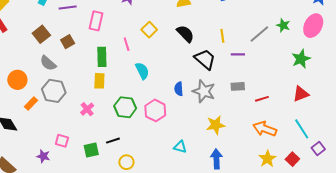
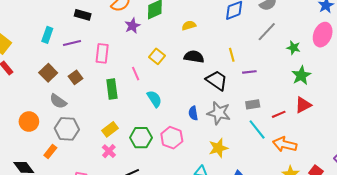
green star: (283, 25) -> (294, 48), moved
black semicircle: (185, 34) -> (194, 57), turned -30
gray line: (259, 34) -> (267, 32), moved
green star: (301, 59) -> (301, 75), moved
yellow rectangle: (99, 81) -> (110, 129), moved, turned 56
red triangle: (301, 94) -> (303, 105), moved
orange rectangle: (31, 104) -> (50, 152), moved
pink cross: (87, 109) -> (109, 151), moved
yellow star: (216, 125) -> (218, 148), moved
cyan line: (302, 129) -> (257, 130), moved

